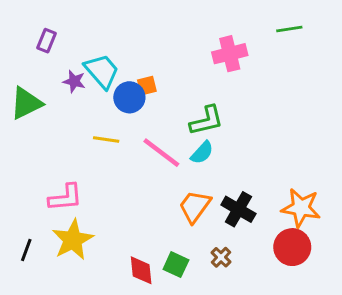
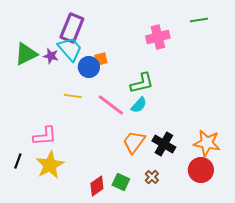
purple rectangle: (47, 41) -> (72, 28), moved, size x1.8
green triangle: (26, 103) -> (26, 54), moved
black line: (26, 250) -> (18, 161), moved
red diamond: (141, 270) -> (97, 186), turned 60

